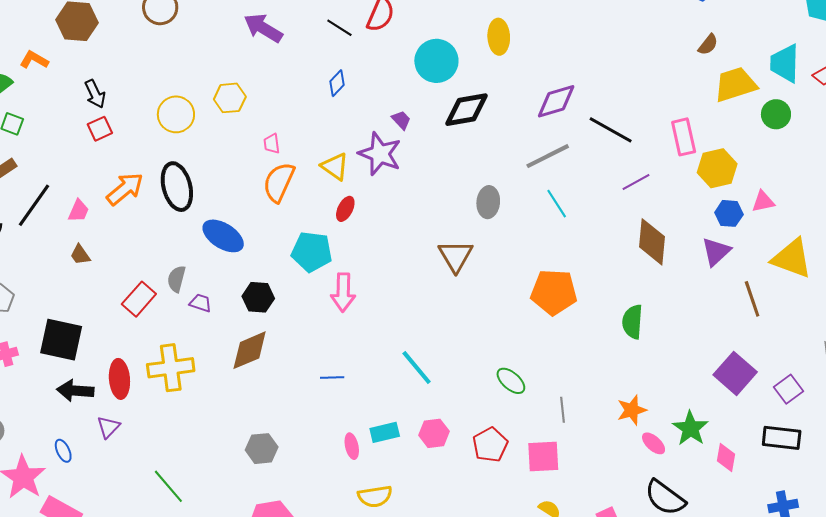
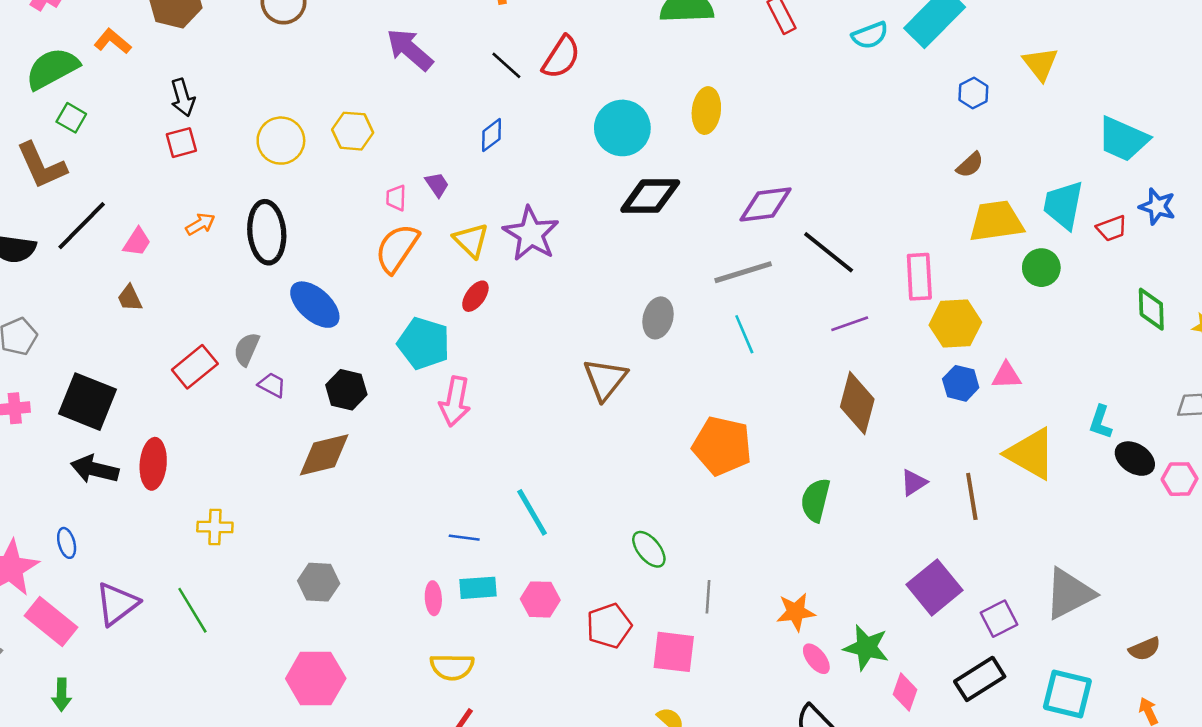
purple trapezoid: (401, 120) -> (437, 185), moved
orange arrow: (125, 189) -> (200, 224), size x0.6
purple triangle: (716, 252) -> (914, 483), moved, size x0.7
yellow cross: (171, 368) -> (215, 527), moved, size x0.6
blue line: (332, 378) -> (464, 538), moved
purple triangle: (108, 427) -> (117, 604), moved, size x1.5
green star: (690, 428) -> (866, 647), turned -30
black rectangle: (782, 438) -> (980, 679), turned -48

